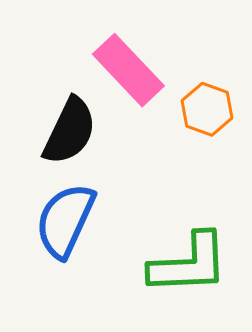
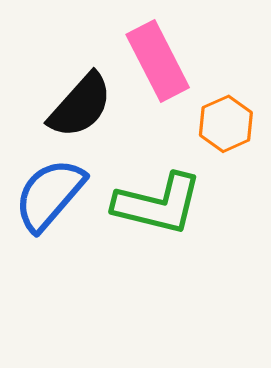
green L-shape: (189, 264) -> (158, 204), moved

